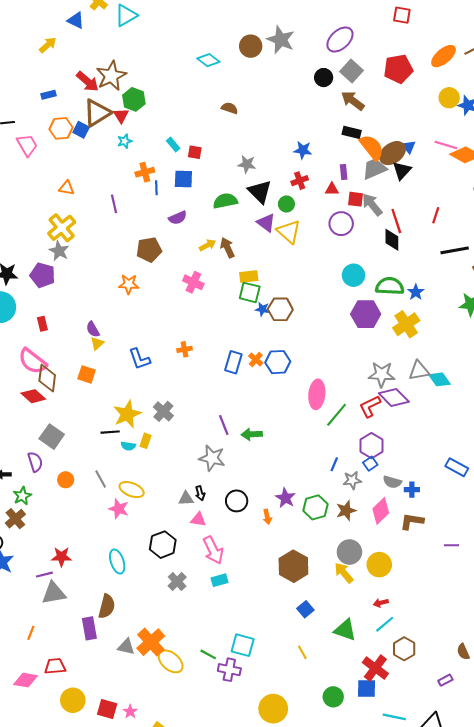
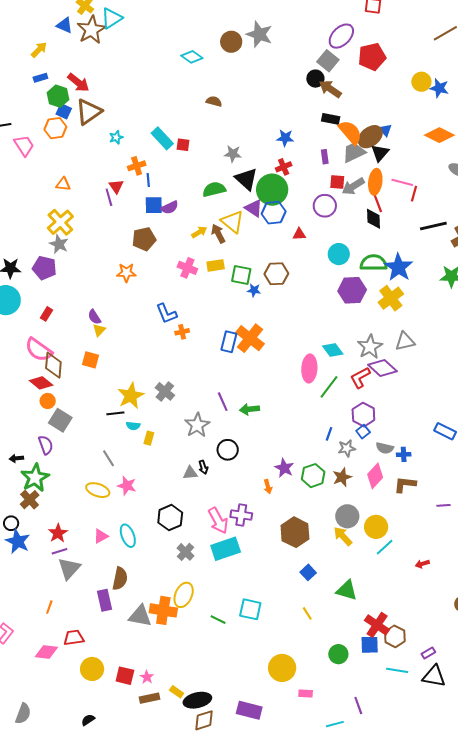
purple ellipse: (340, 40) -> (341, 36), moved
orange ellipse: (444, 56) -> (375, 182), moved, turned -40
brown star: (111, 76) -> (91, 30), moved
black circle: (324, 78) -> (315, 79), moved
blue rectangle: (49, 95) -> (40, 78), moved
green hexagon: (134, 99) -> (58, 96), moved
red triangle: (121, 116) -> (116, 186), moved
blue square: (81, 130) -> (64, 111), moved
cyan rectangle: (173, 144) -> (162, 138), size x1.6
pink line: (446, 145) -> (402, 182), moved
blue square: (183, 179) -> (154, 205), moved
red triangle: (332, 189) -> (299, 234), moved
green circle: (286, 204) -> (272, 190), size x2.0
gray arrow: (372, 205) -> (353, 186), turned -80
yellow triangle: (289, 232) -> (232, 222), moved
yellow rectangle: (249, 277) -> (216, 265), moved
blue star: (416, 292) -> (399, 267), size x1.8
brown hexagon: (280, 309) -> (276, 274), moved
red rectangle: (42, 324) -> (46, 314), turned 48
blue L-shape: (139, 359) -> (166, 313), moved
orange cross: (256, 359) -> (250, 338), size x2.0
blue hexagon: (278, 362) -> (274, 213), moved
gray star: (382, 374) -> (370, 347), turned -30
cyan diamond: (439, 379) -> (333, 350), moved
yellow rectangle: (145, 441) -> (149, 438), moved
gray star: (212, 458) -> (197, 425), moved, turned 30
orange circle: (66, 480) -> (48, 401), moved
yellow ellipse: (132, 490) -> (98, 490), moved
green star: (22, 496) -> (35, 478), size x1.6
black circle: (237, 501) -> (228, 450), moved
pink triangle: (198, 519) -> (101, 536), moved, turned -35
red star: (61, 557) -> (58, 533), moved, turned -30
cyan rectangle: (220, 580) -> (226, 549), size x1.8
gray triangle: (54, 593) -> (69, 568), turned -35
red arrow: (381, 603) -> (422, 564), moved
cyan line: (385, 624) -> (385, 547), moved
orange cross: (151, 642) -> (163, 610), turned -36
gray triangle: (126, 647) -> (140, 616), size x1.4
brown hexagon: (404, 649) -> (395, 636), moved
yellow ellipse: (171, 661) -> (184, 595), moved, turned 75
purple cross: (229, 670) -> (241, 515), moved
purple rectangle: (445, 680) -> (428, 653), moved

